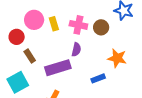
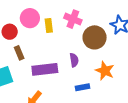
pink cross: (78, 25) -> (73, 19), moved
brown circle: (101, 27) -> (95, 37), size x1.5
purple semicircle: (76, 50) -> (74, 60), moved, turned -32

